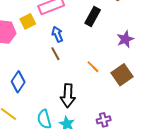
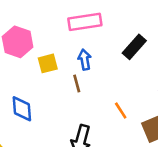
yellow square: (28, 21) -> (48, 63), moved
blue diamond: (18, 82) -> (22, 109), turned -50

